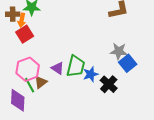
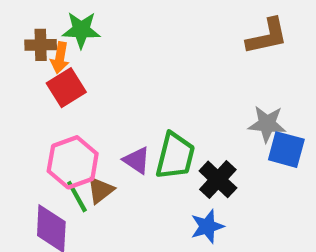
blue square: (128, 63) -> (286, 150), turned -36
blue star: (91, 74) -> (207, 226), moved
black cross: (109, 84) -> (218, 179), moved

